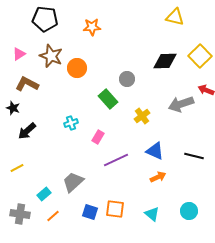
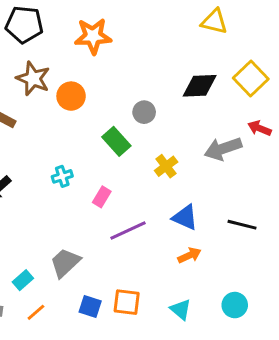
orange star: (92, 27) -> (93, 36), size x1.4

